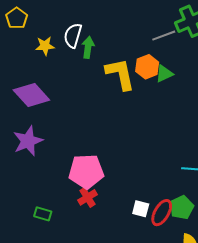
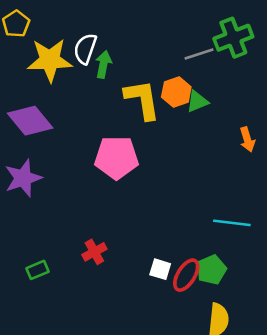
yellow star: (45, 46) -> (50, 60), size x1.8
pink pentagon: (86, 171) -> (116, 158), moved
green rectangle: (43, 214) -> (37, 270), turned -42

